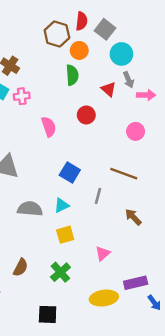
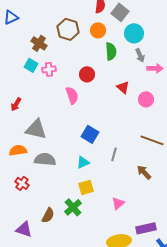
brown hexagon: (57, 34) -> (68, 29), moved
green semicircle: (72, 75) -> (111, 51), moved
red triangle: (109, 89) -> (123, 87), moved
red circle: (86, 115) -> (87, 74), moved
brown line: (124, 174) -> (152, 140), moved
gray semicircle: (30, 209) -> (45, 159), moved
green cross: (60, 272) -> (73, 207), moved

